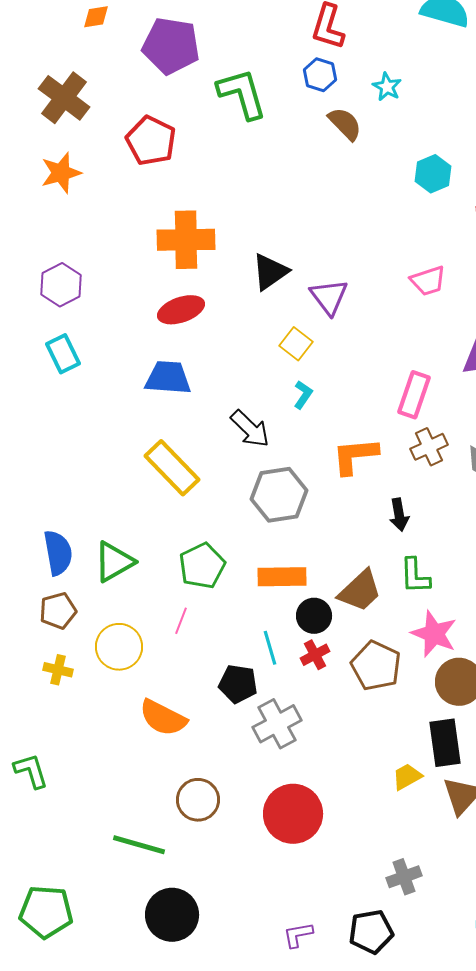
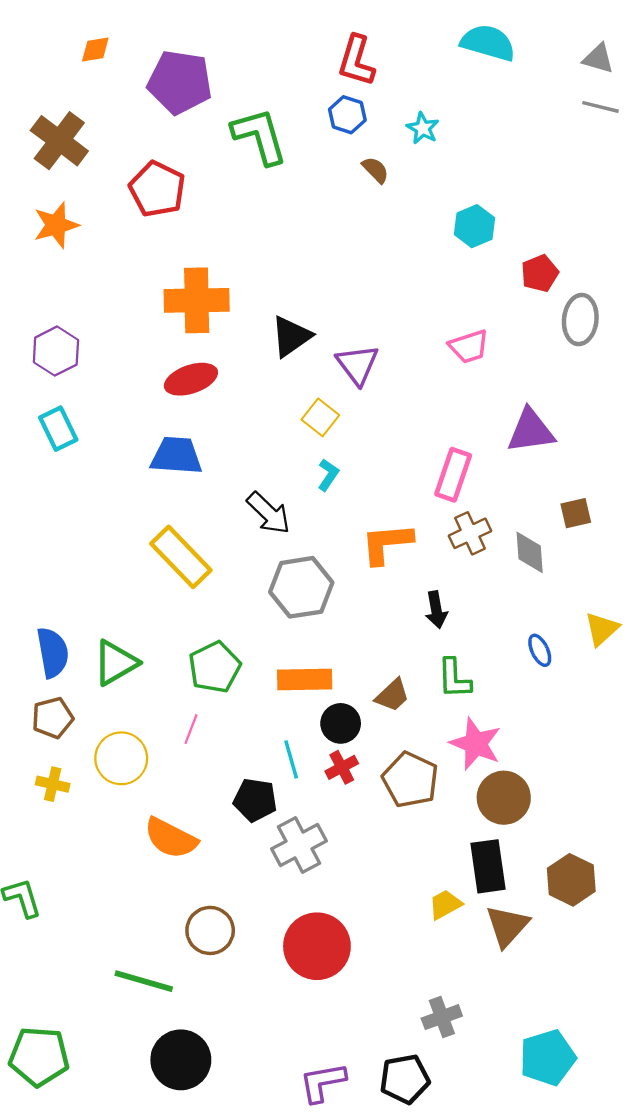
brown semicircle: (345, 124) -> (375, 170), size x0.7
brown trapezoid: (360, 591) -> (392, 695), size x0.7
purple L-shape: (298, 935) -> (323, 1082), size x1.4

